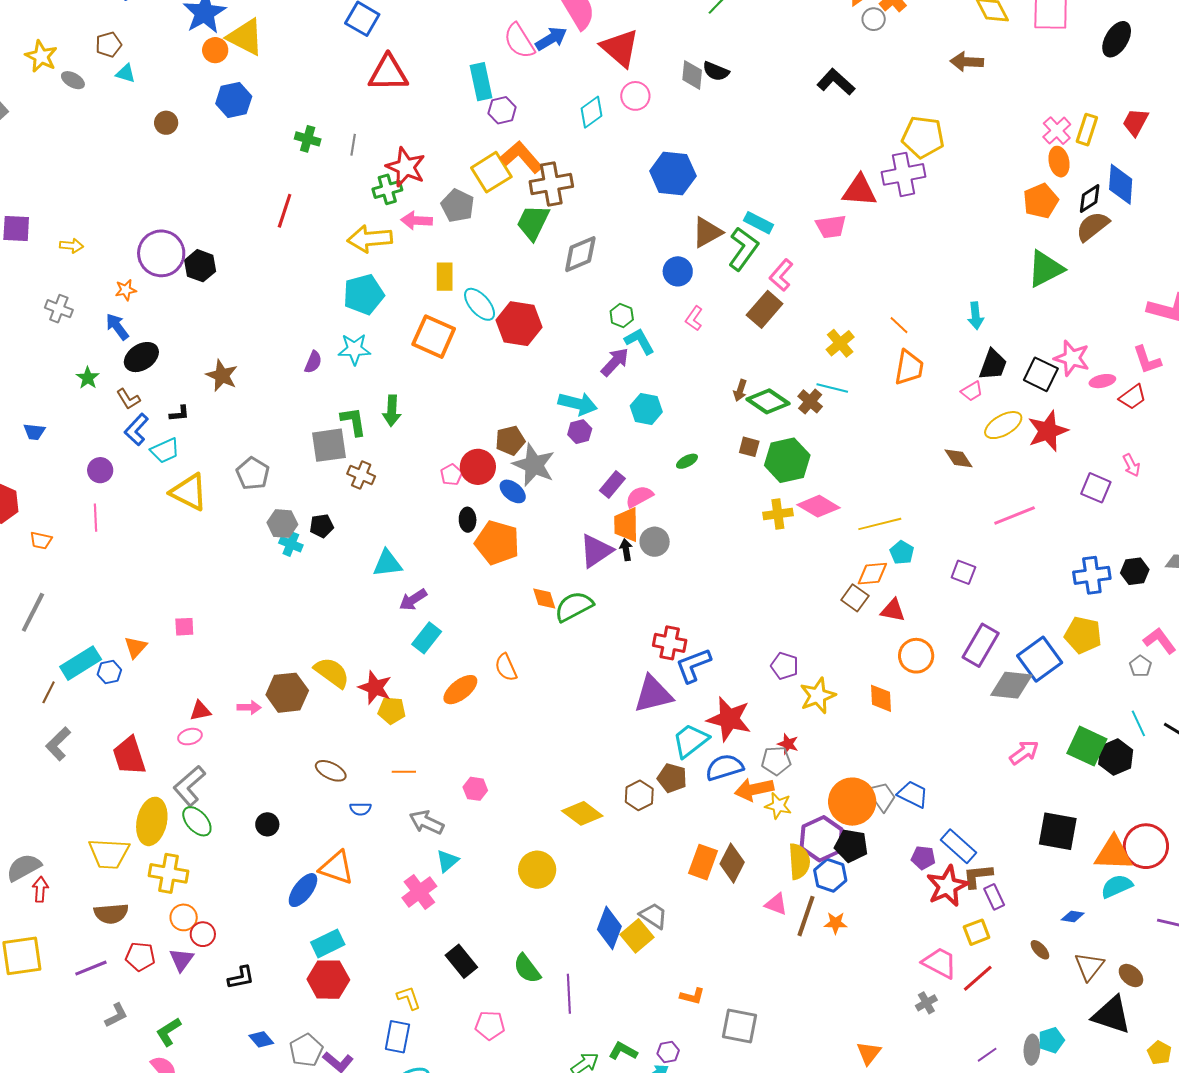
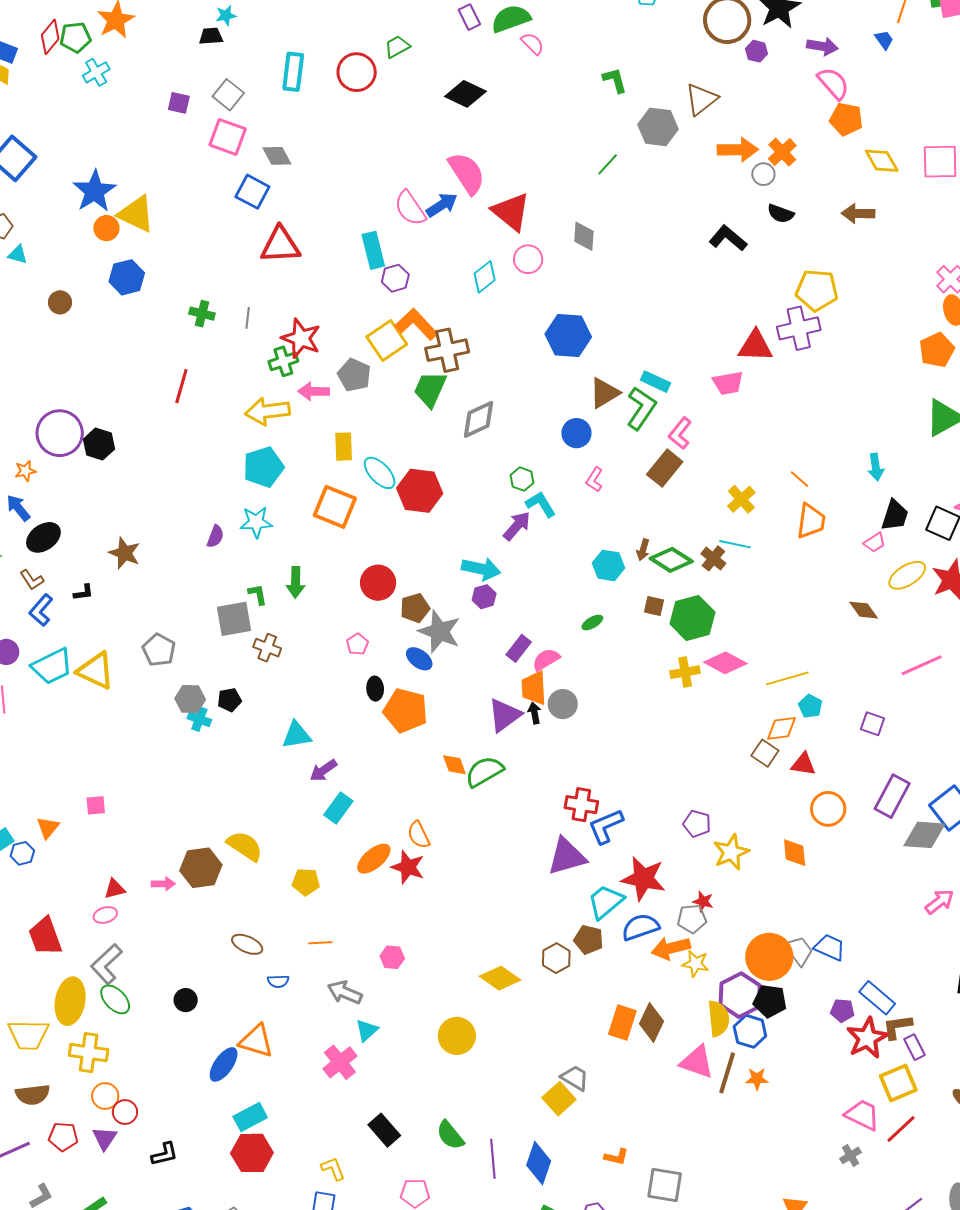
black semicircle: (716, 71) -> (781, 214), moved
cyan hexagon: (646, 409) -> (609, 565), moved
green L-shape: (353, 421) -> (258, 594), size x0.7
cyan trapezoid: (165, 451) -> (52, 666), moved, size x1.4
red circle: (478, 467) -> (378, 583), moved
red star: (375, 688) -> (408, 867), moved
pink triangle: (776, 904) -> (697, 1062), size x1.5
blue diamond: (609, 928) -> (539, 1163), moved
yellow square: (977, 932) -> (898, 1083), size x1.4

